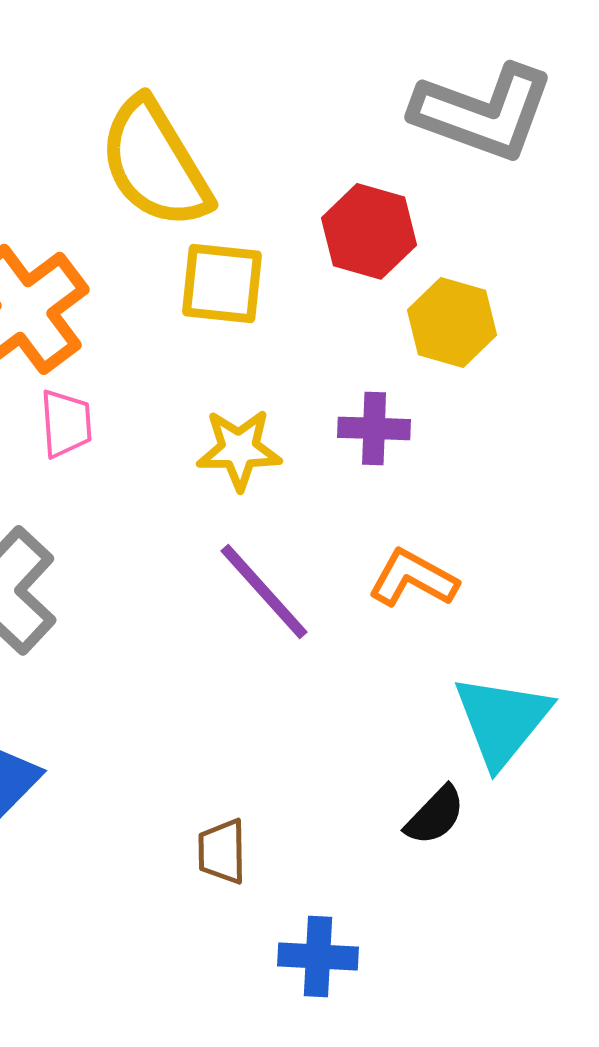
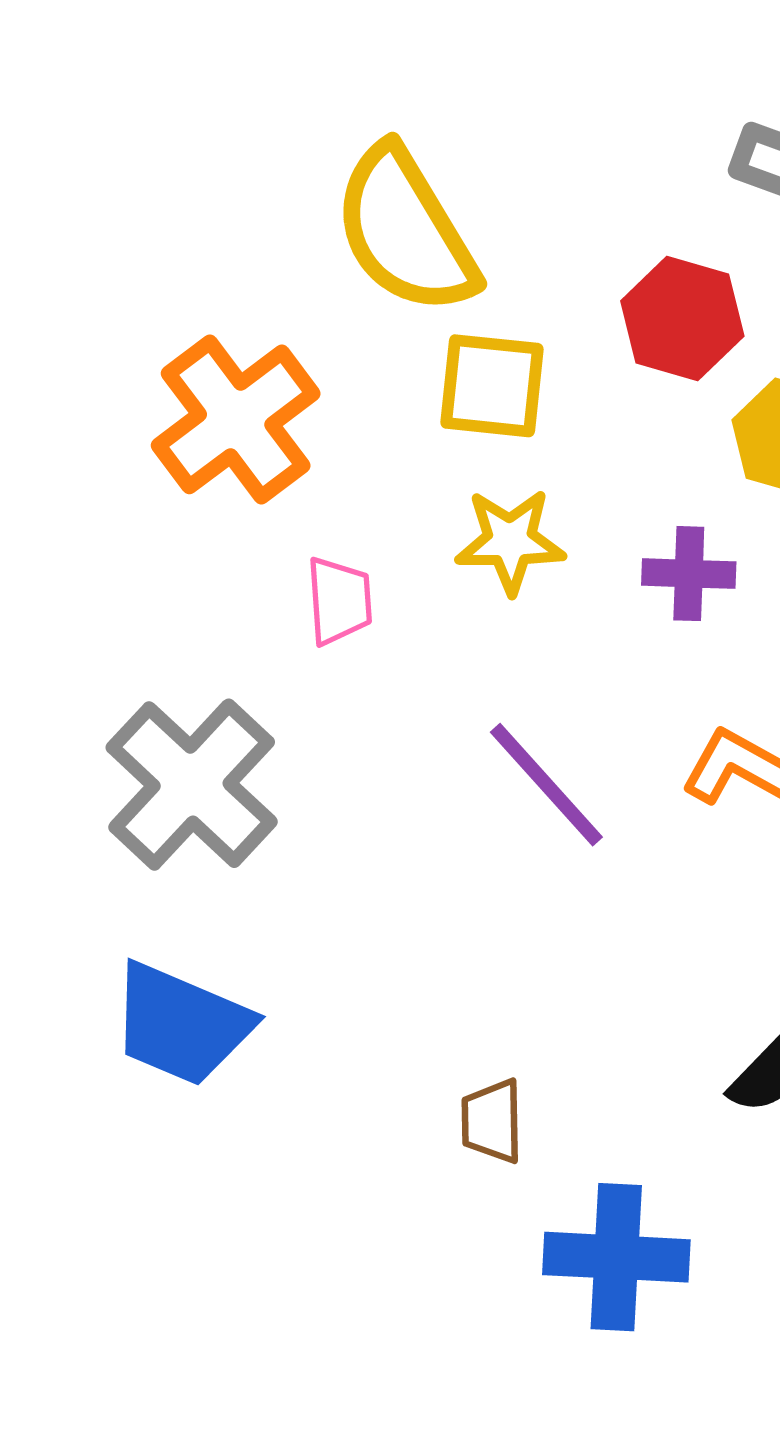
pink trapezoid: (66, 423) -> (339, 601), moved
yellow star: (239, 449) -> (510, 541), moved
blue cross: (318, 956) -> (616, 1257), size x1.4

